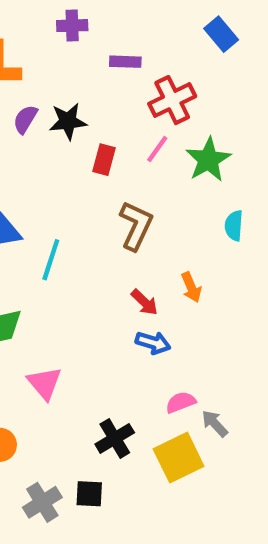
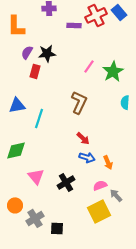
red cross: (172, 100) -> (96, 15), moved
red rectangle: (104, 160) -> (35, 71), moved
orange arrow: (191, 287) -> (108, 162), moved
black cross: (115, 438) -> (66, 182), moved
gray cross: (42, 502) -> (35, 218), moved

